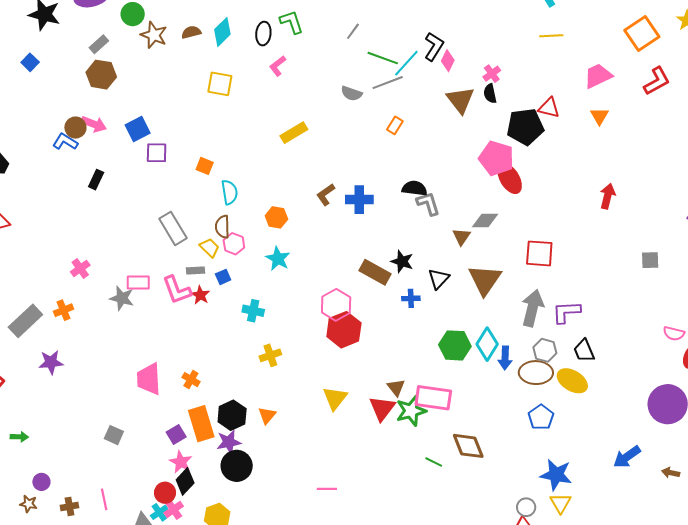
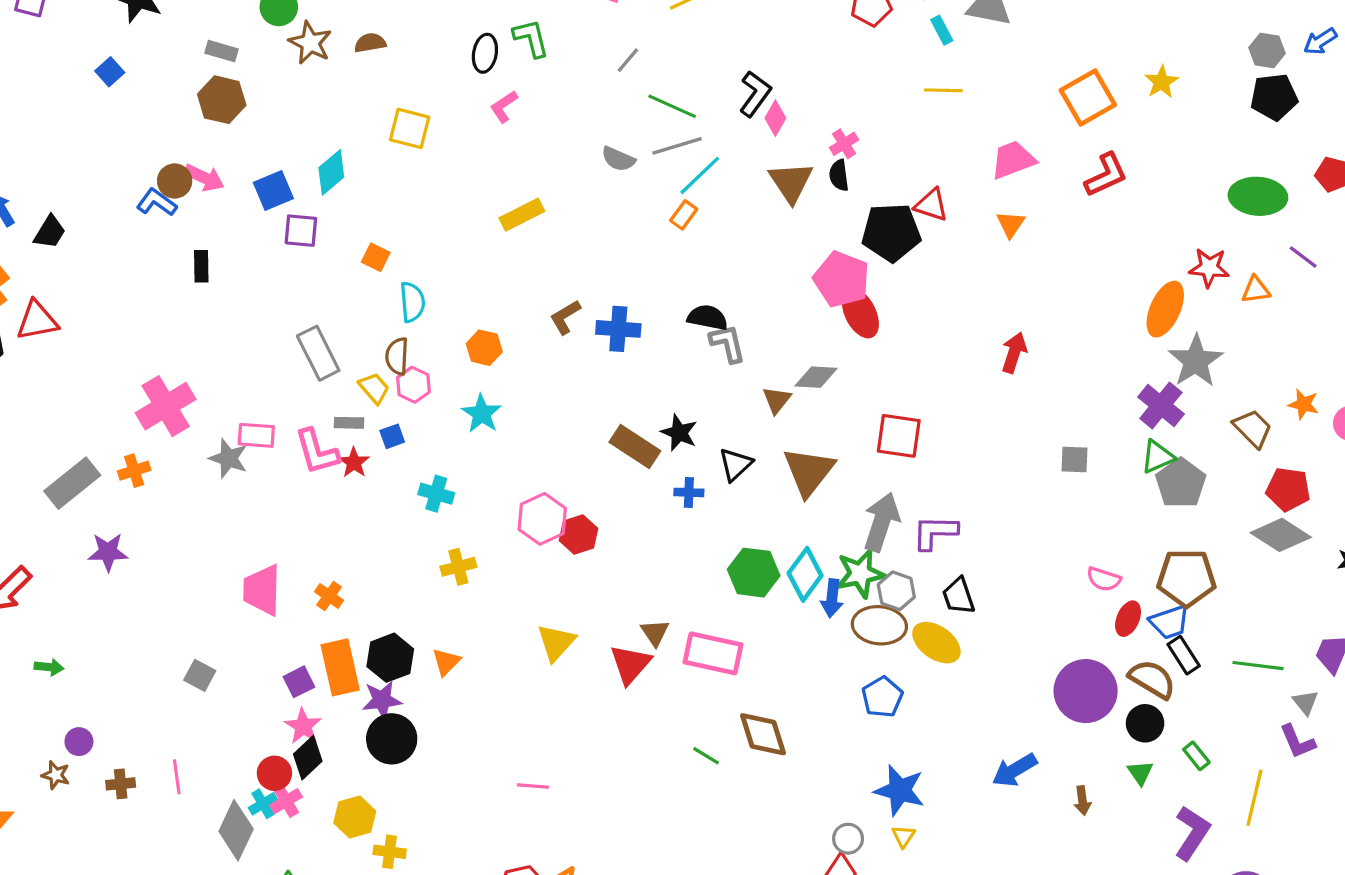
cyan diamond: (222, 32) -> (331, 172), moved
gray rectangle: (99, 44) -> (222, 51), turned 54
cyan line: (406, 63) -> (700, 175), moved
black rectangle: (96, 180) -> (201, 266), turned -30
pink cross: (80, 268) -> (166, 406), size x1.8
pink hexagon: (336, 305) -> (542, 519), moved
red hexagon: (344, 330) -> (579, 534), size x0.7
green star: (411, 411) -> (860, 574), moved
brown arrow: (671, 473) -> (1082, 801), turned -114
yellow triangle: (561, 503) -> (903, 836), size x0.7

